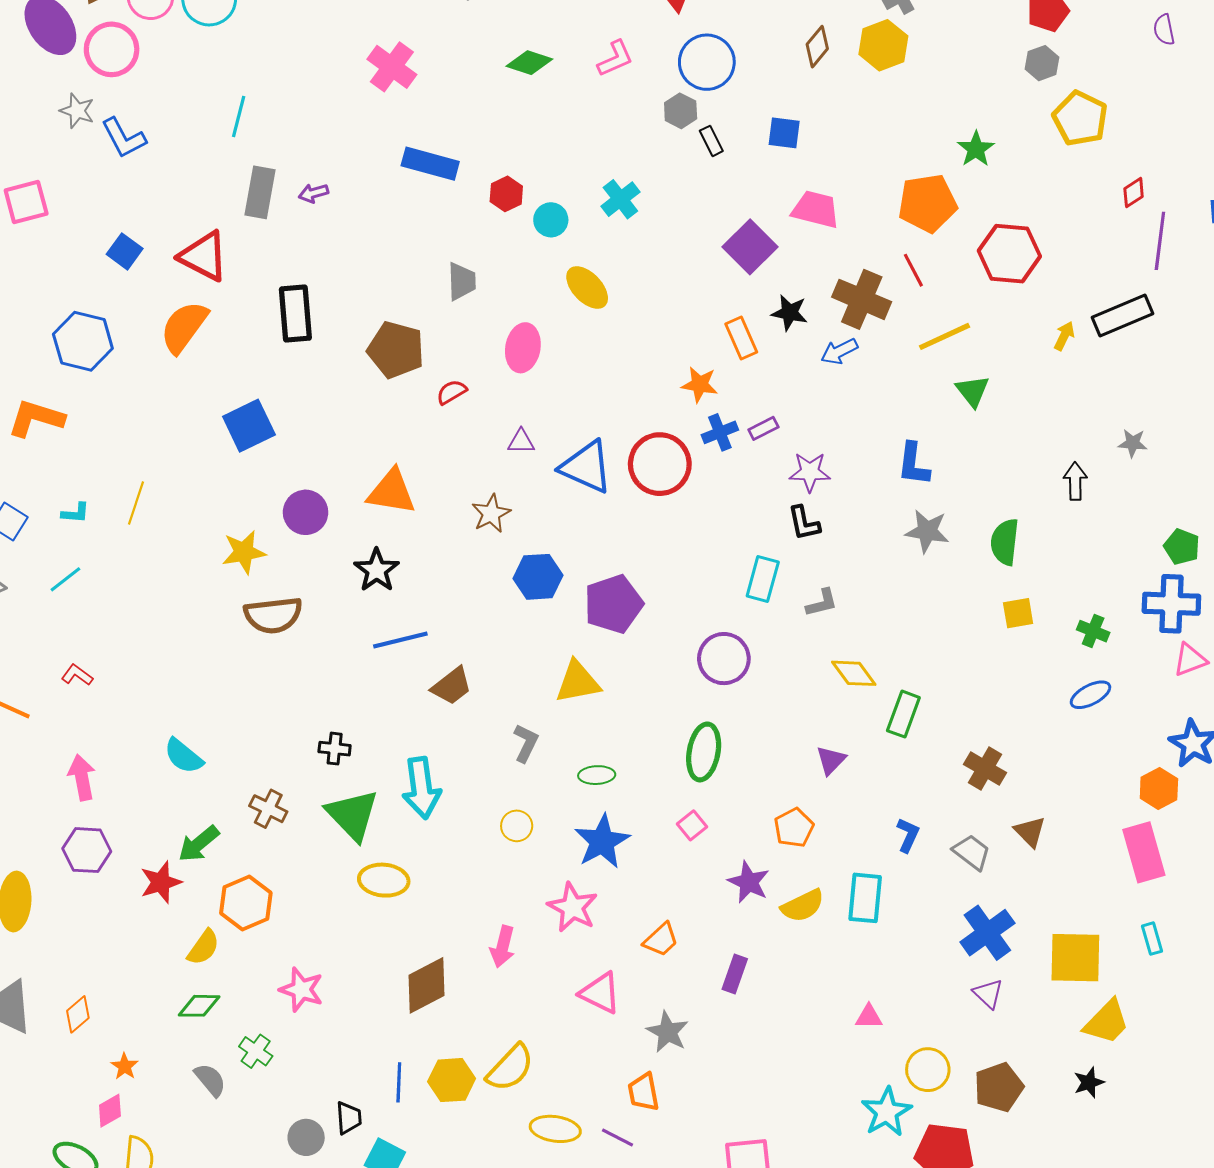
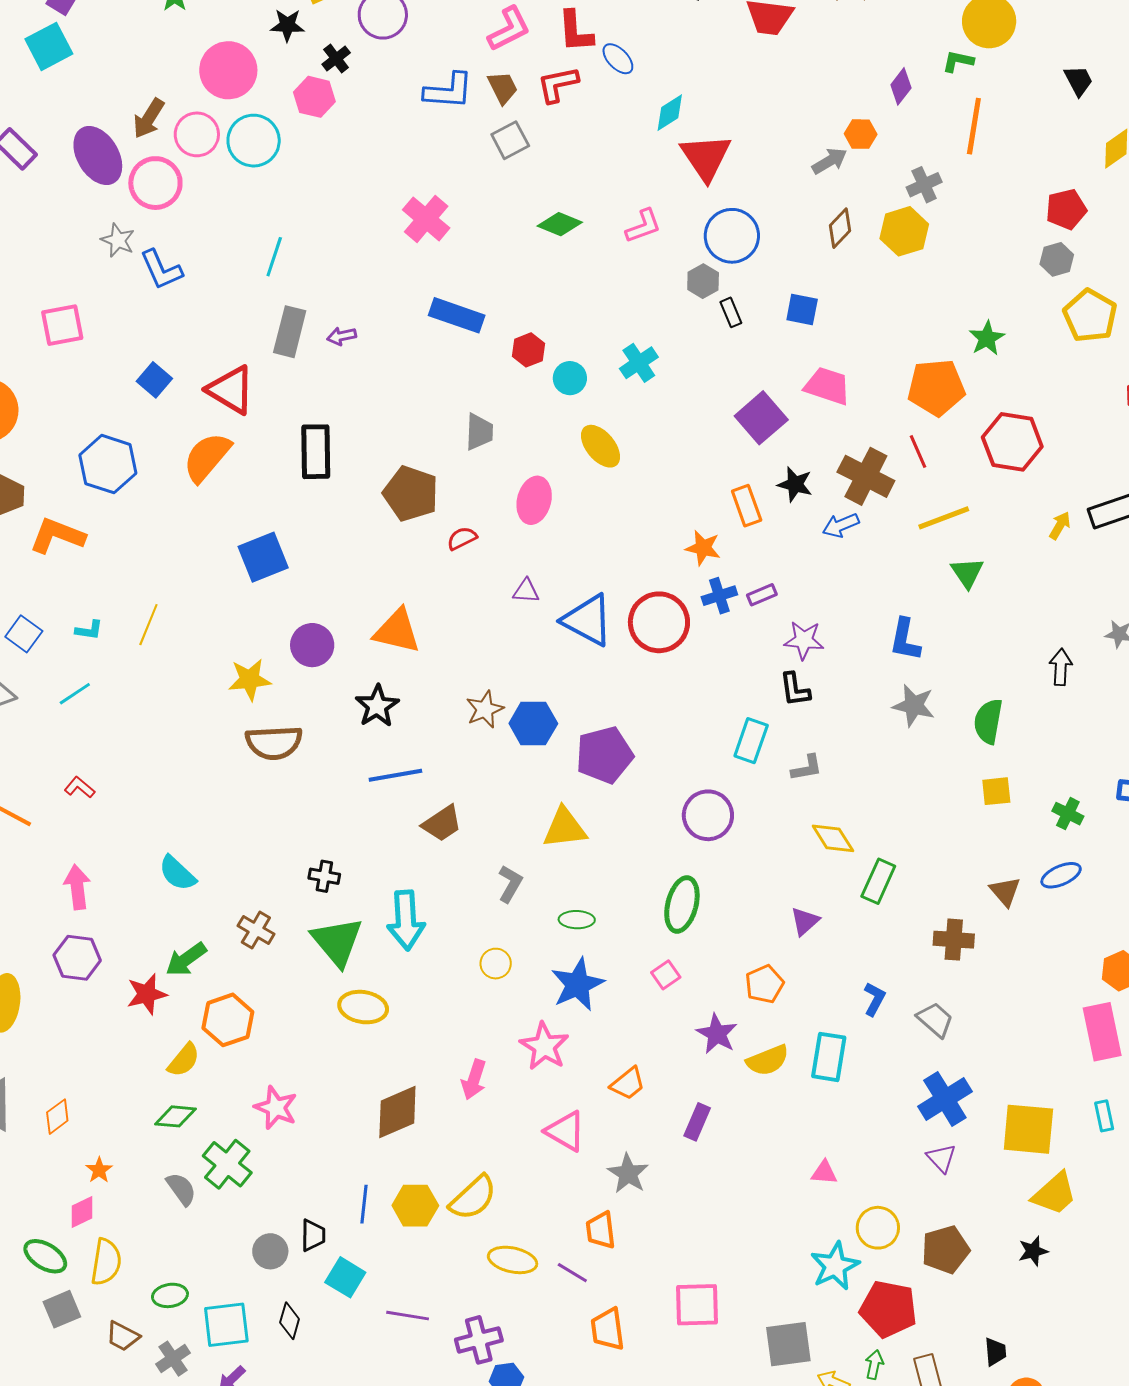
brown star: (491, 514) -> (485, 709), moved
brown cross: (985, 769) -> (954, 940), turned -30
brown triangle: (1030, 832) -> (1005, 891), moved
green cross: (256, 1051) -> (227, 1164), size x1.5

